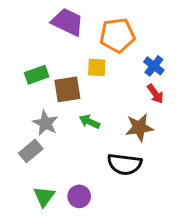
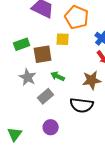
orange pentagon: (117, 35) -> (77, 17), turned 30
gray rectangle: (31, 151) -> (46, 96), moved
green triangle: (44, 196) -> (15, 134), moved

